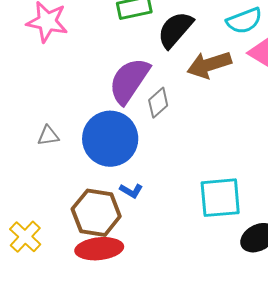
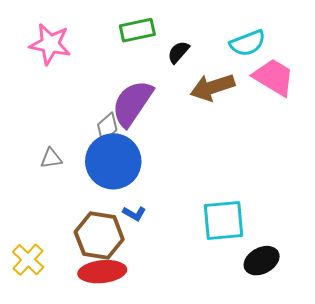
black semicircle: (175, 30) -> (178, 52), size x0.6
gray diamond: (158, 103) -> (107, 127), moved

